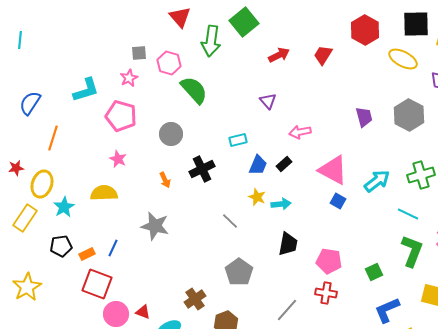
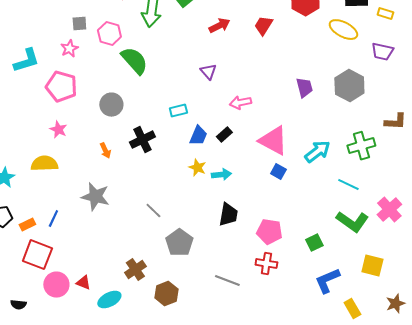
gray line: (230, 221) -> (153, 211), moved
green L-shape: (412, 251) -> (352, 222), turned 104
gray line: (287, 310) -> (227, 281), turned 70

